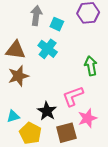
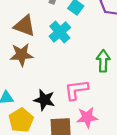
black star: (47, 111) -> (44, 100), turned -30

